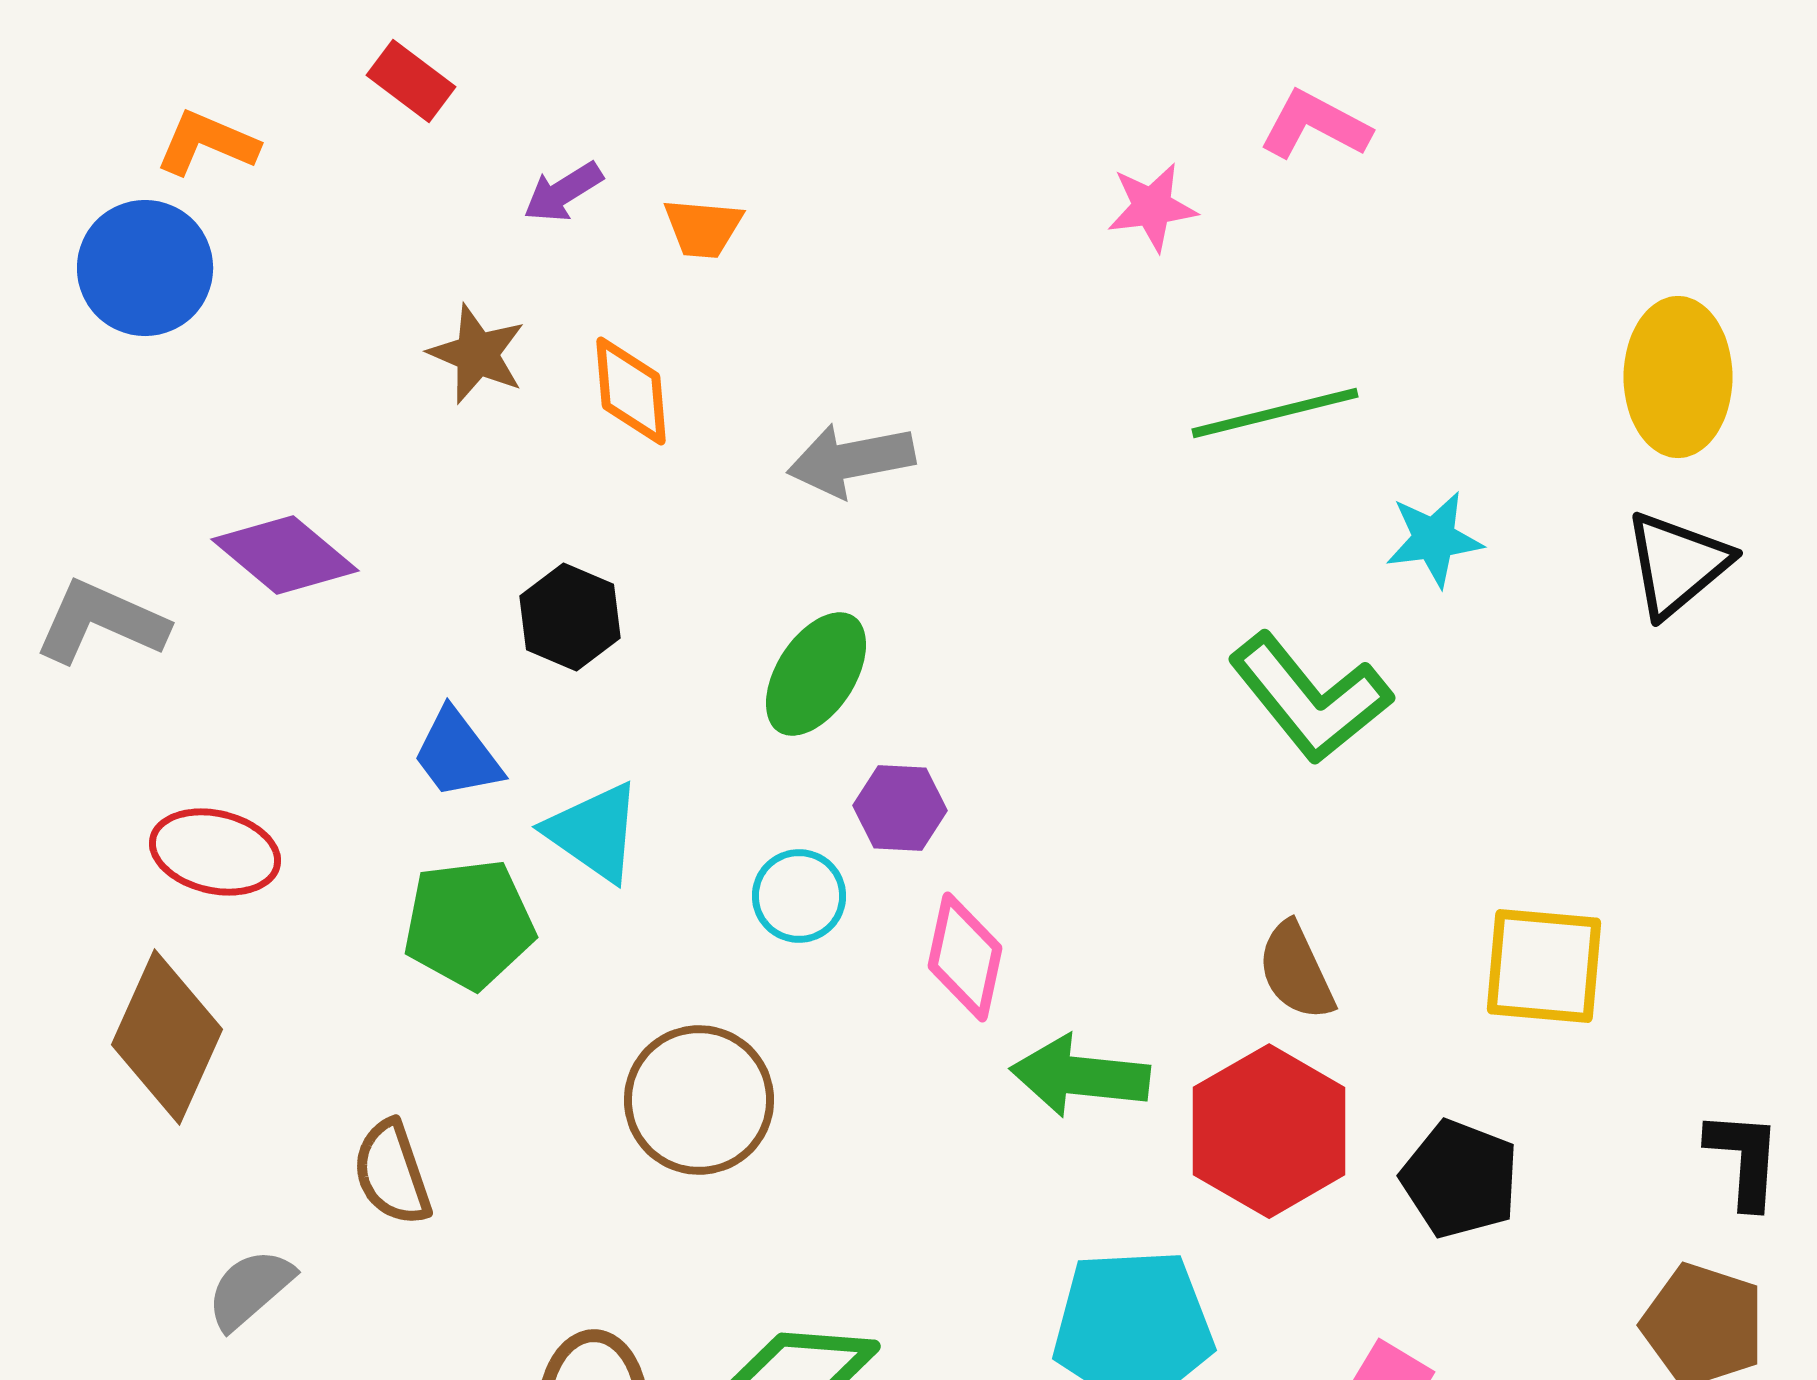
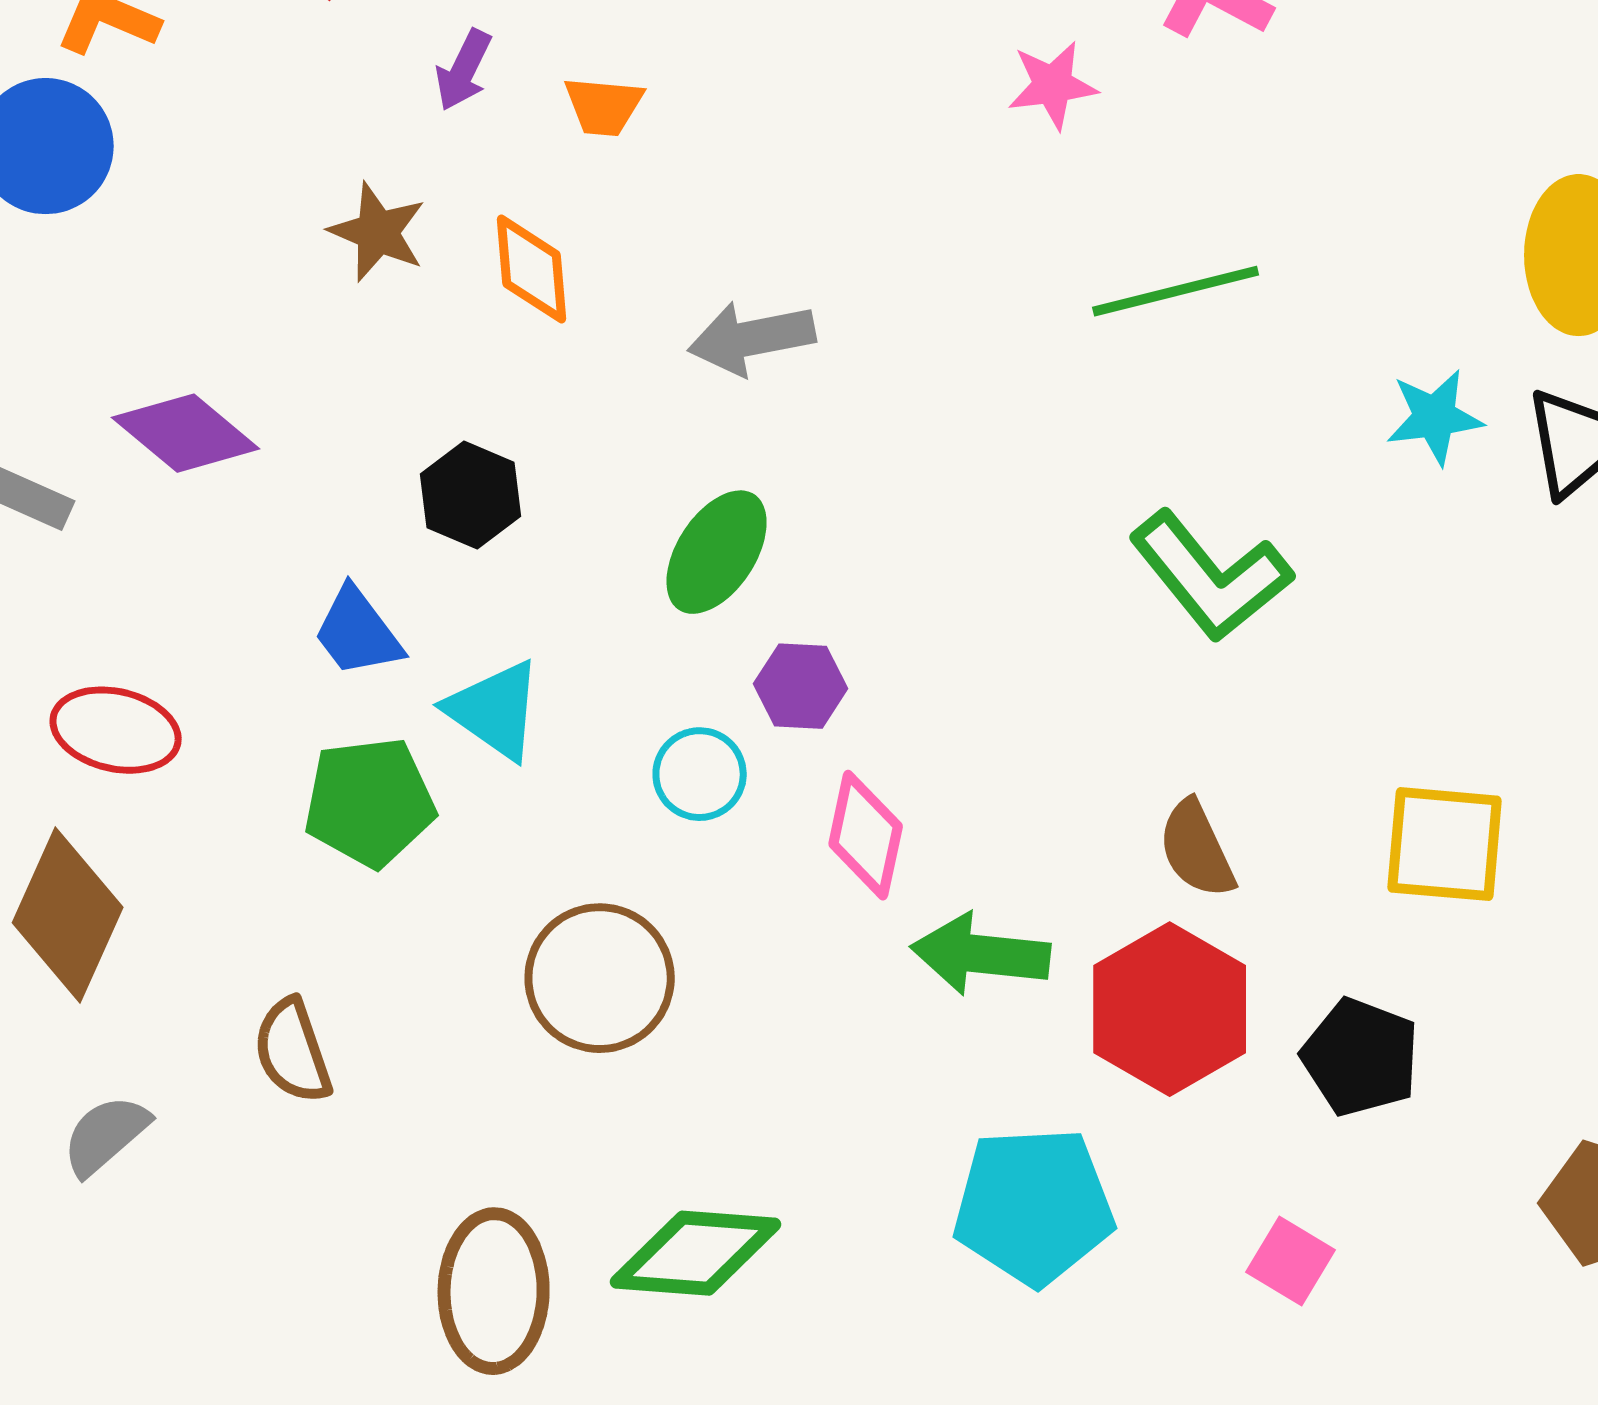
purple arrow: (563, 192) -> (464, 70), turned -32
cyan star: (1434, 539) -> (1435, 417), moved
gray semicircle: (250, 1289) -> (106, 1135), moved

